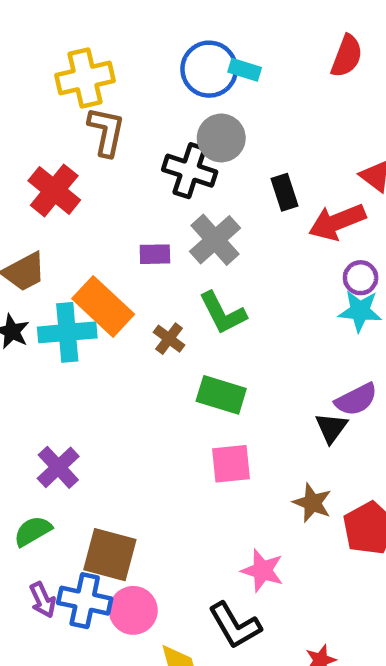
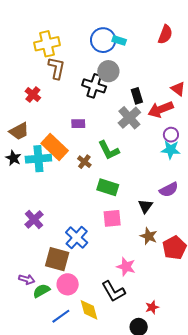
red cross: (54, 190) -> (33, 95), size x0.7
gray cross: (215, 240) -> (129, 118), moved
black triangle: (331, 428) -> (145, 206), moved
green semicircle: (33, 531) -> (41, 291), moved
purple arrow: (43, 600) -> (27, 279), turned -49
blue cross: (85, 601) -> (77, 238), moved, turned 30

